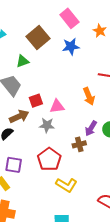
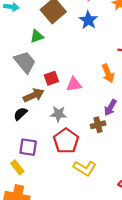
blue star: (71, 46) -> (88, 20), turned -30
gray star: (47, 125) -> (58, 114), moved

